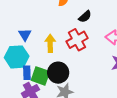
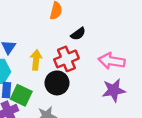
black circle: (58, 73) -> (57, 83), moved

